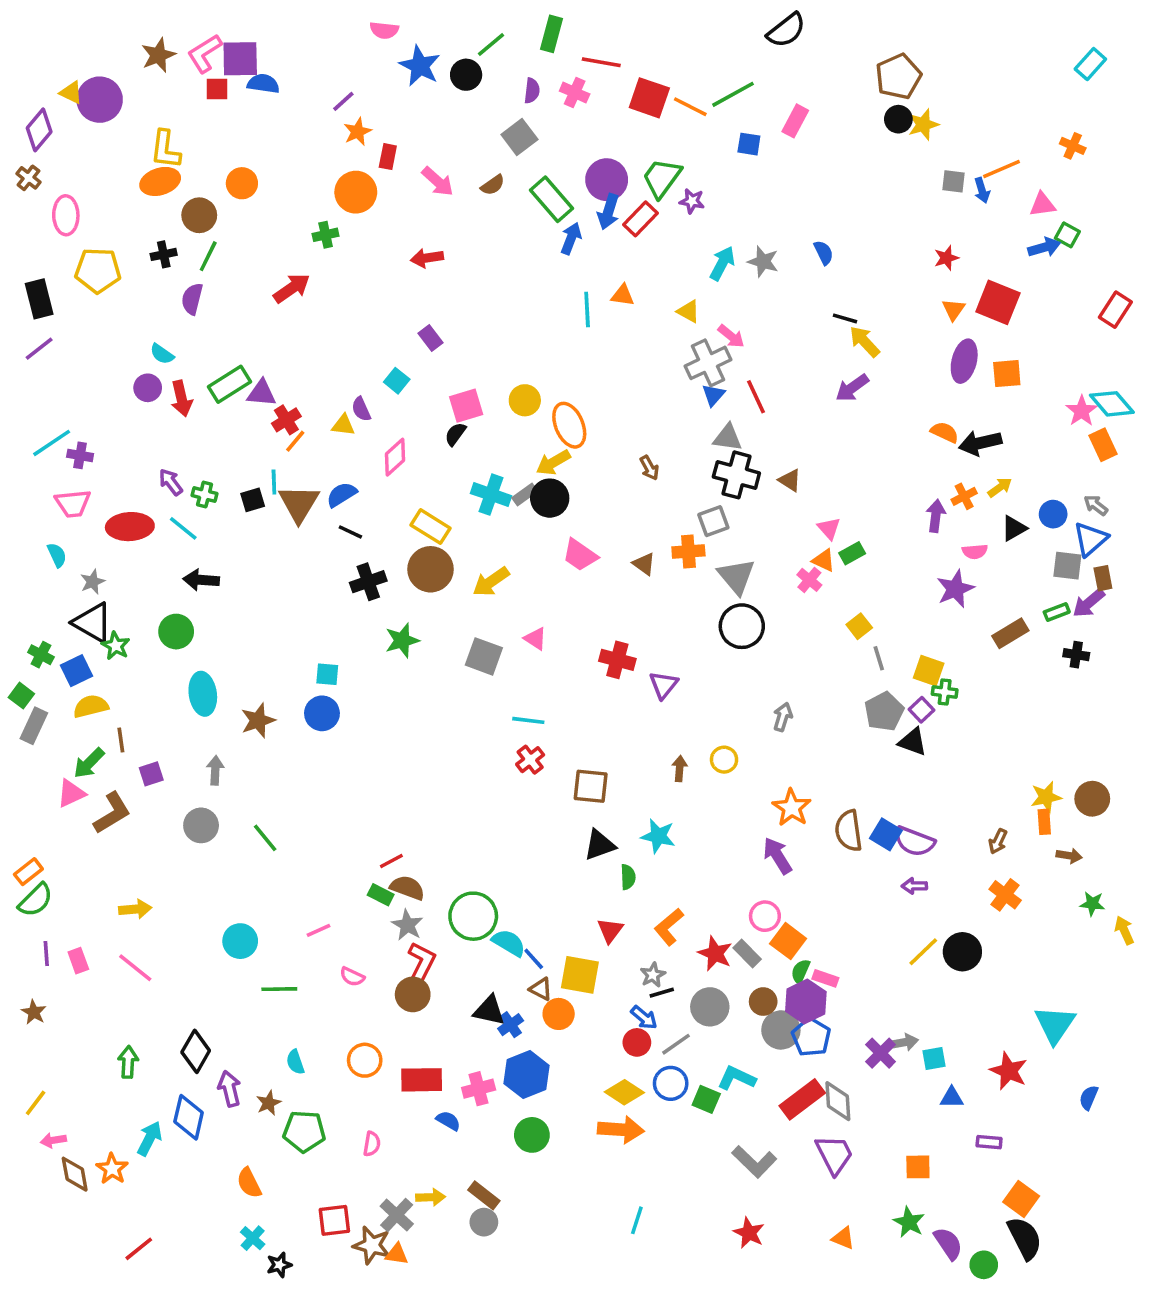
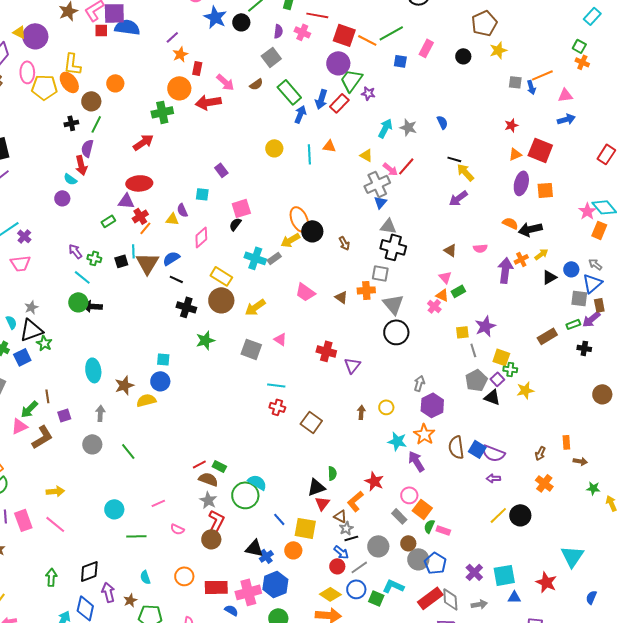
blue semicircle: (263, 84) -> (127, 27), size x1.4
black circle: (898, 119) -> (463, 56), moved
purple circle: (607, 180) -> (338, 63), moved
orange ellipse: (160, 181) -> (69, 82), turned 70
pink ellipse: (66, 215) -> (27, 72), moved
green cross: (326, 235) -> (162, 112), size x1.5
green square: (1067, 235) -> (579, 46), moved
red arrow: (427, 258) -> (208, 102), moved, size x1.4
yellow pentagon: (98, 270) -> (44, 87), moved
orange triangle: (953, 310) -> (515, 154), turned 32
cyan square: (397, 381) -> (202, 194), turned -32
green rectangle: (229, 384) -> (108, 221), moved, size x0.6
red line: (756, 397) -> (406, 166), moved, turned 66
red arrow: (181, 398) -> (81, 165), moved
yellow circle: (525, 400) -> (274, 148), moved
orange rectangle: (1103, 445) -> (599, 230), turned 48
purple cross: (80, 455) -> (24, 236), turned 32
brown triangle: (790, 480) -> (450, 250), moved
black circle: (550, 498) -> (312, 231), moved
purple arrow: (936, 516) -> (505, 270), size x1.4
gray square: (713, 521) -> (380, 273), turned 30
red ellipse: (130, 527) -> (139, 183), moved
pink semicircle: (975, 551) -> (480, 248), moved
cyan semicircle: (57, 555) -> (11, 322), moved
black cross: (368, 582) -> (186, 307), turned 36
purple star: (955, 589) -> (485, 326), moved
black triangle: (93, 623) -> (31, 330), turned -50
yellow square: (859, 626) -> (462, 332), turned 32
green circle: (176, 632) -> (78, 302), moved
yellow semicircle: (91, 706) -> (146, 400), moved
red cross: (530, 760) -> (277, 407), turned -35
brown square: (591, 786) -> (311, 422), turned 30
yellow star: (1046, 797) -> (525, 390), moved
brown circle: (1092, 799) -> (602, 394), moved
cyan star: (658, 836) -> (397, 441), moved
black triangle: (599, 845) -> (316, 487), moved
green rectangle: (381, 895) -> (219, 466), moved
cyan semicircle: (509, 943) -> (257, 482), moved
red star: (715, 953) -> (374, 481), moved
pink rectangle: (78, 961) -> (23, 520), size x1.5
brown triangle: (541, 989) -> (340, 516), moved
purple hexagon: (806, 1002) -> (432, 405), moved
gray arrow: (904, 1042) -> (479, 604), moved
black diamond: (196, 1051) -> (89, 571), turned 40
cyan square: (934, 1058) -> (504, 575), size x1.6
pink cross: (479, 1089) -> (248, 592), size x1.4

